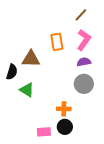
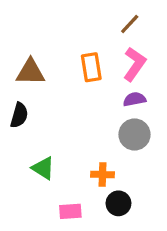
brown triangle: (31, 59) -> (30, 72), moved
green triangle: (27, 90) -> (43, 168), moved
black circle: (65, 127) -> (118, 203), moved

